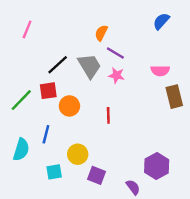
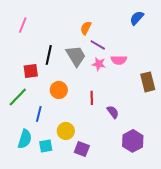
black line: (58, 65) -> (49, 55), turned -36
pink semicircle: (160, 71) -> (119, 60), moved
red square: (48, 91) -> (31, 71), moved
green line: (21, 100) -> (18, 97), moved
cyan semicircle: (21, 150) -> (25, 139), moved
purple semicircle: (133, 187) -> (113, 112), moved

